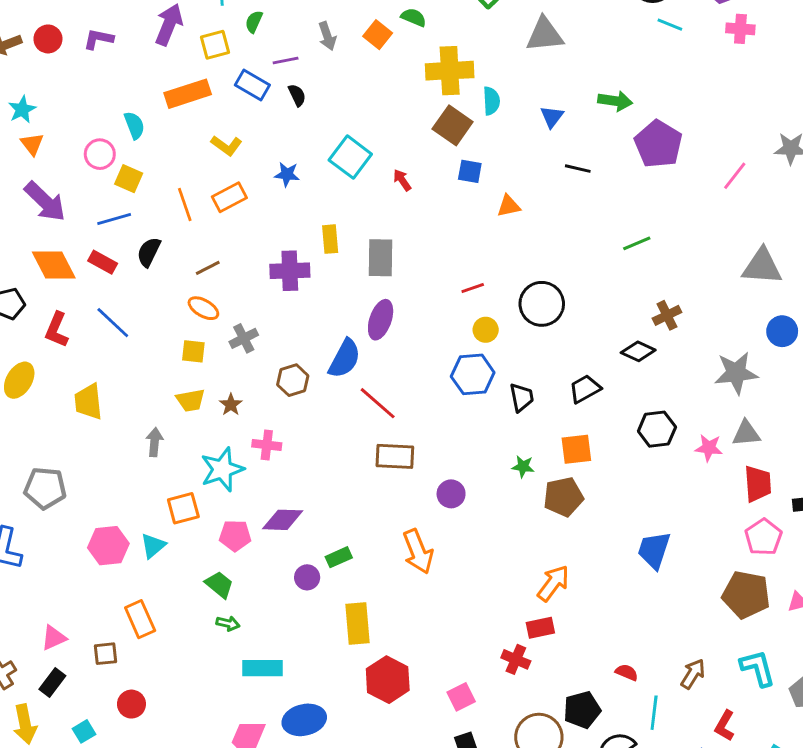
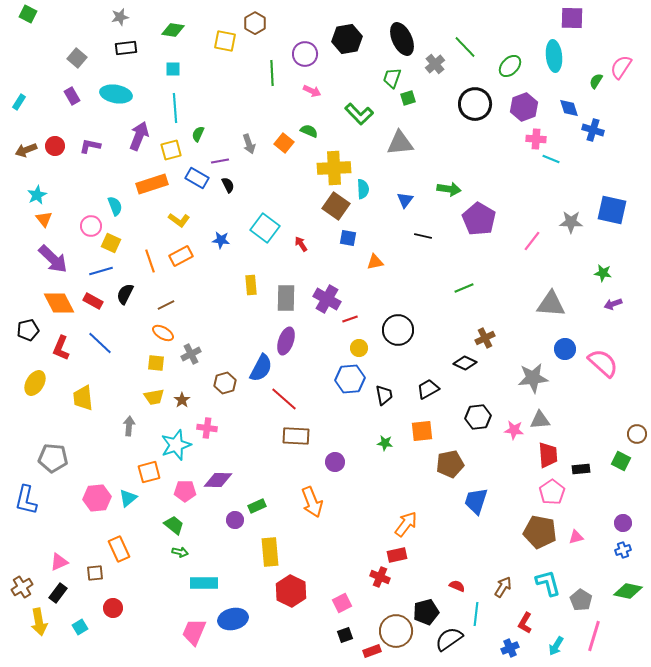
cyan line: (670, 25) -> (551, 159), moved
purple cross: (290, 271) -> (327, 299), moved, turned 32
brown pentagon: (563, 497) -> (450, 464), moved

